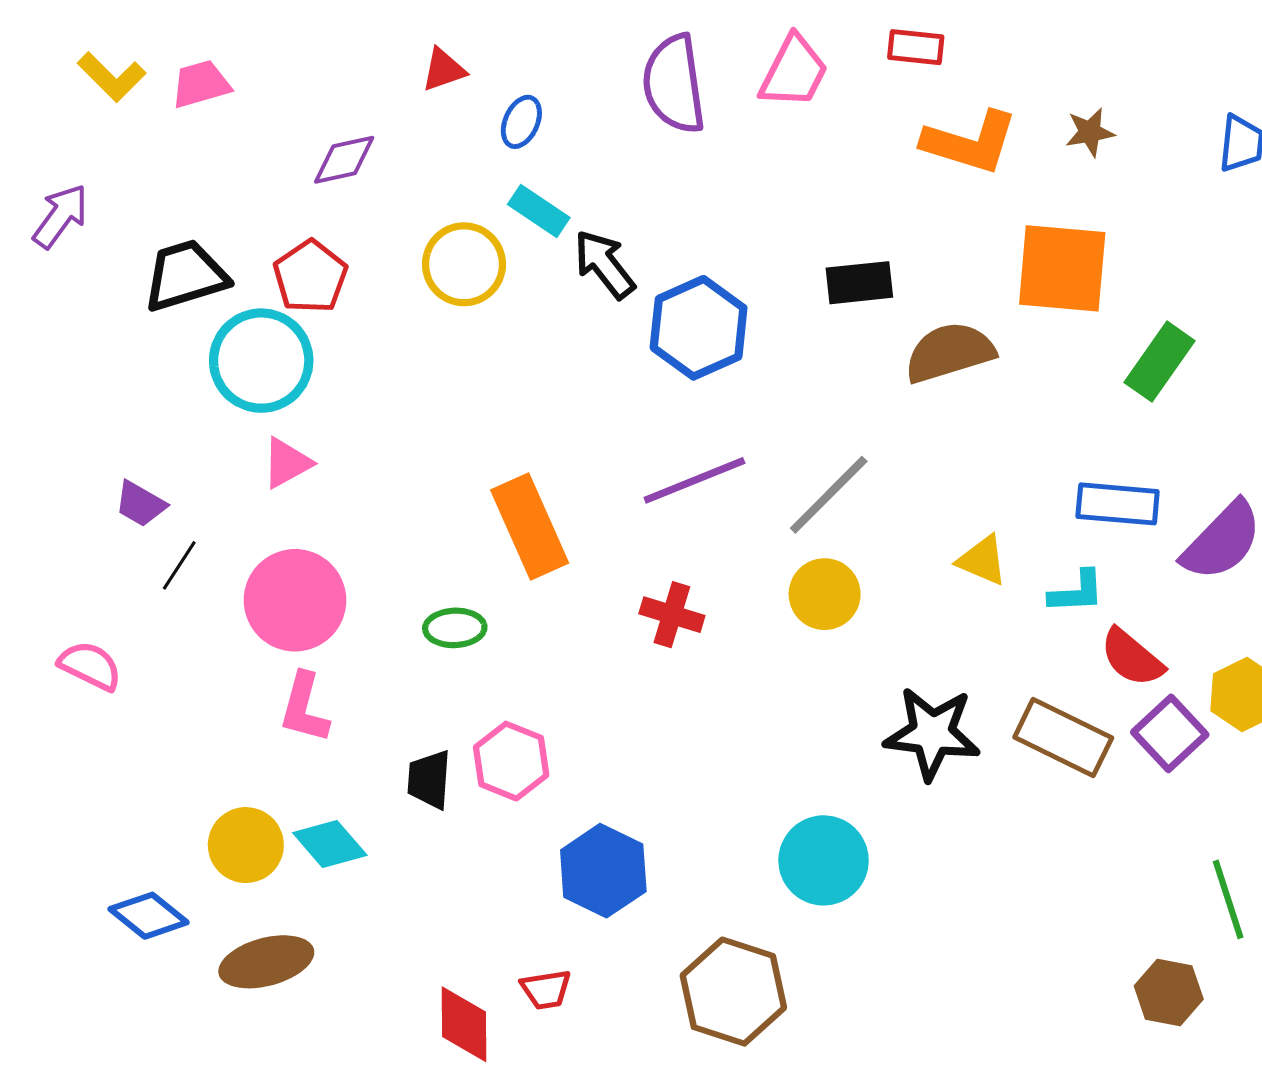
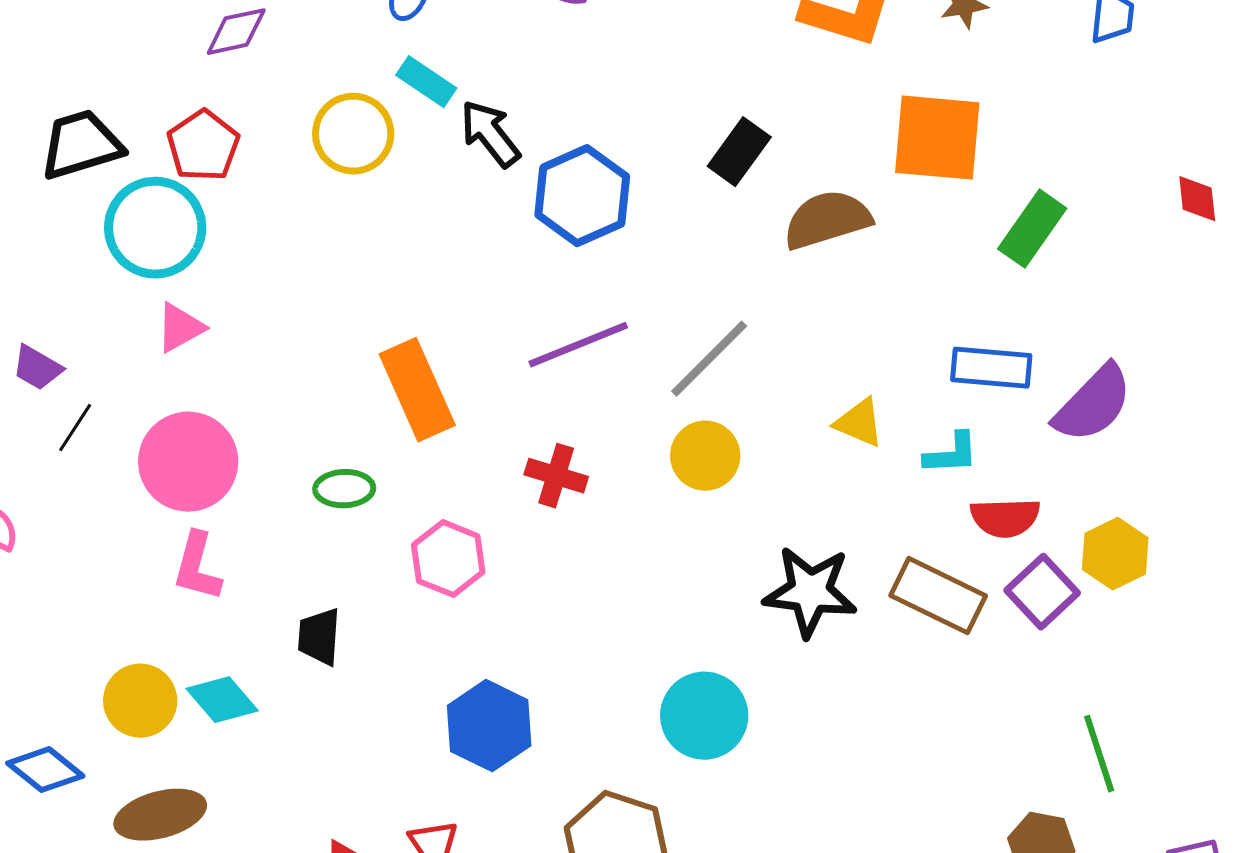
black rectangle: (859, 283) -> (739, 152), turned -48
red semicircle: (1132, 658) -> (1005, 518), turned -42
pink hexagon: (511, 761) -> (448, 559), moved

